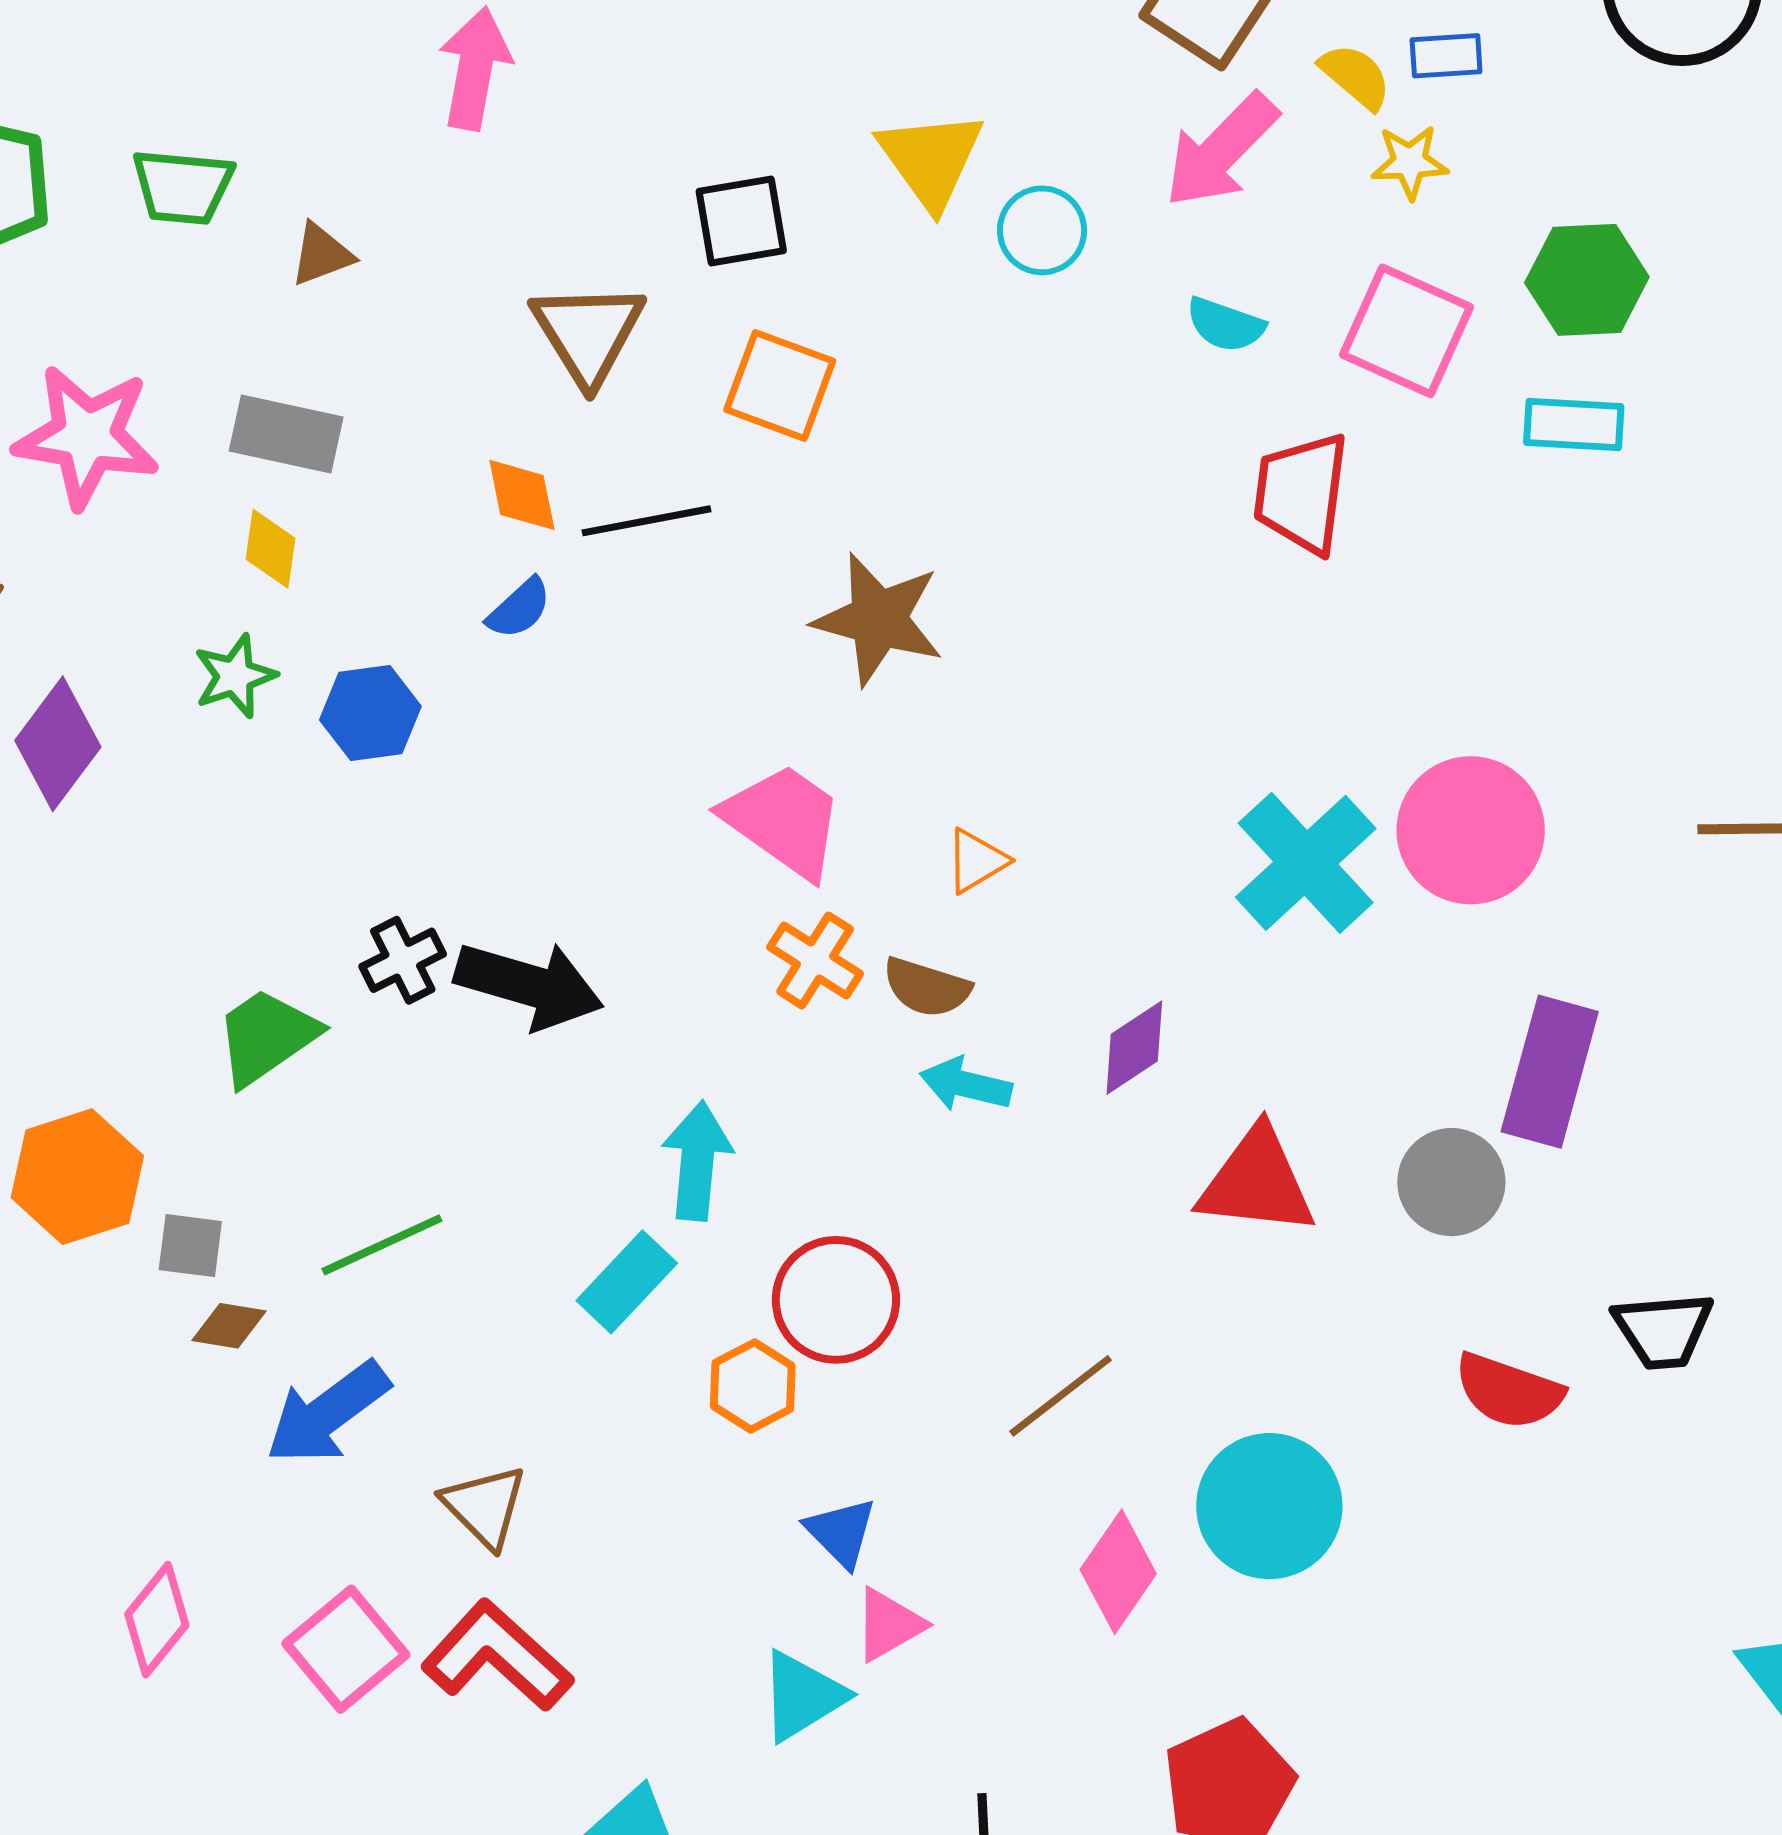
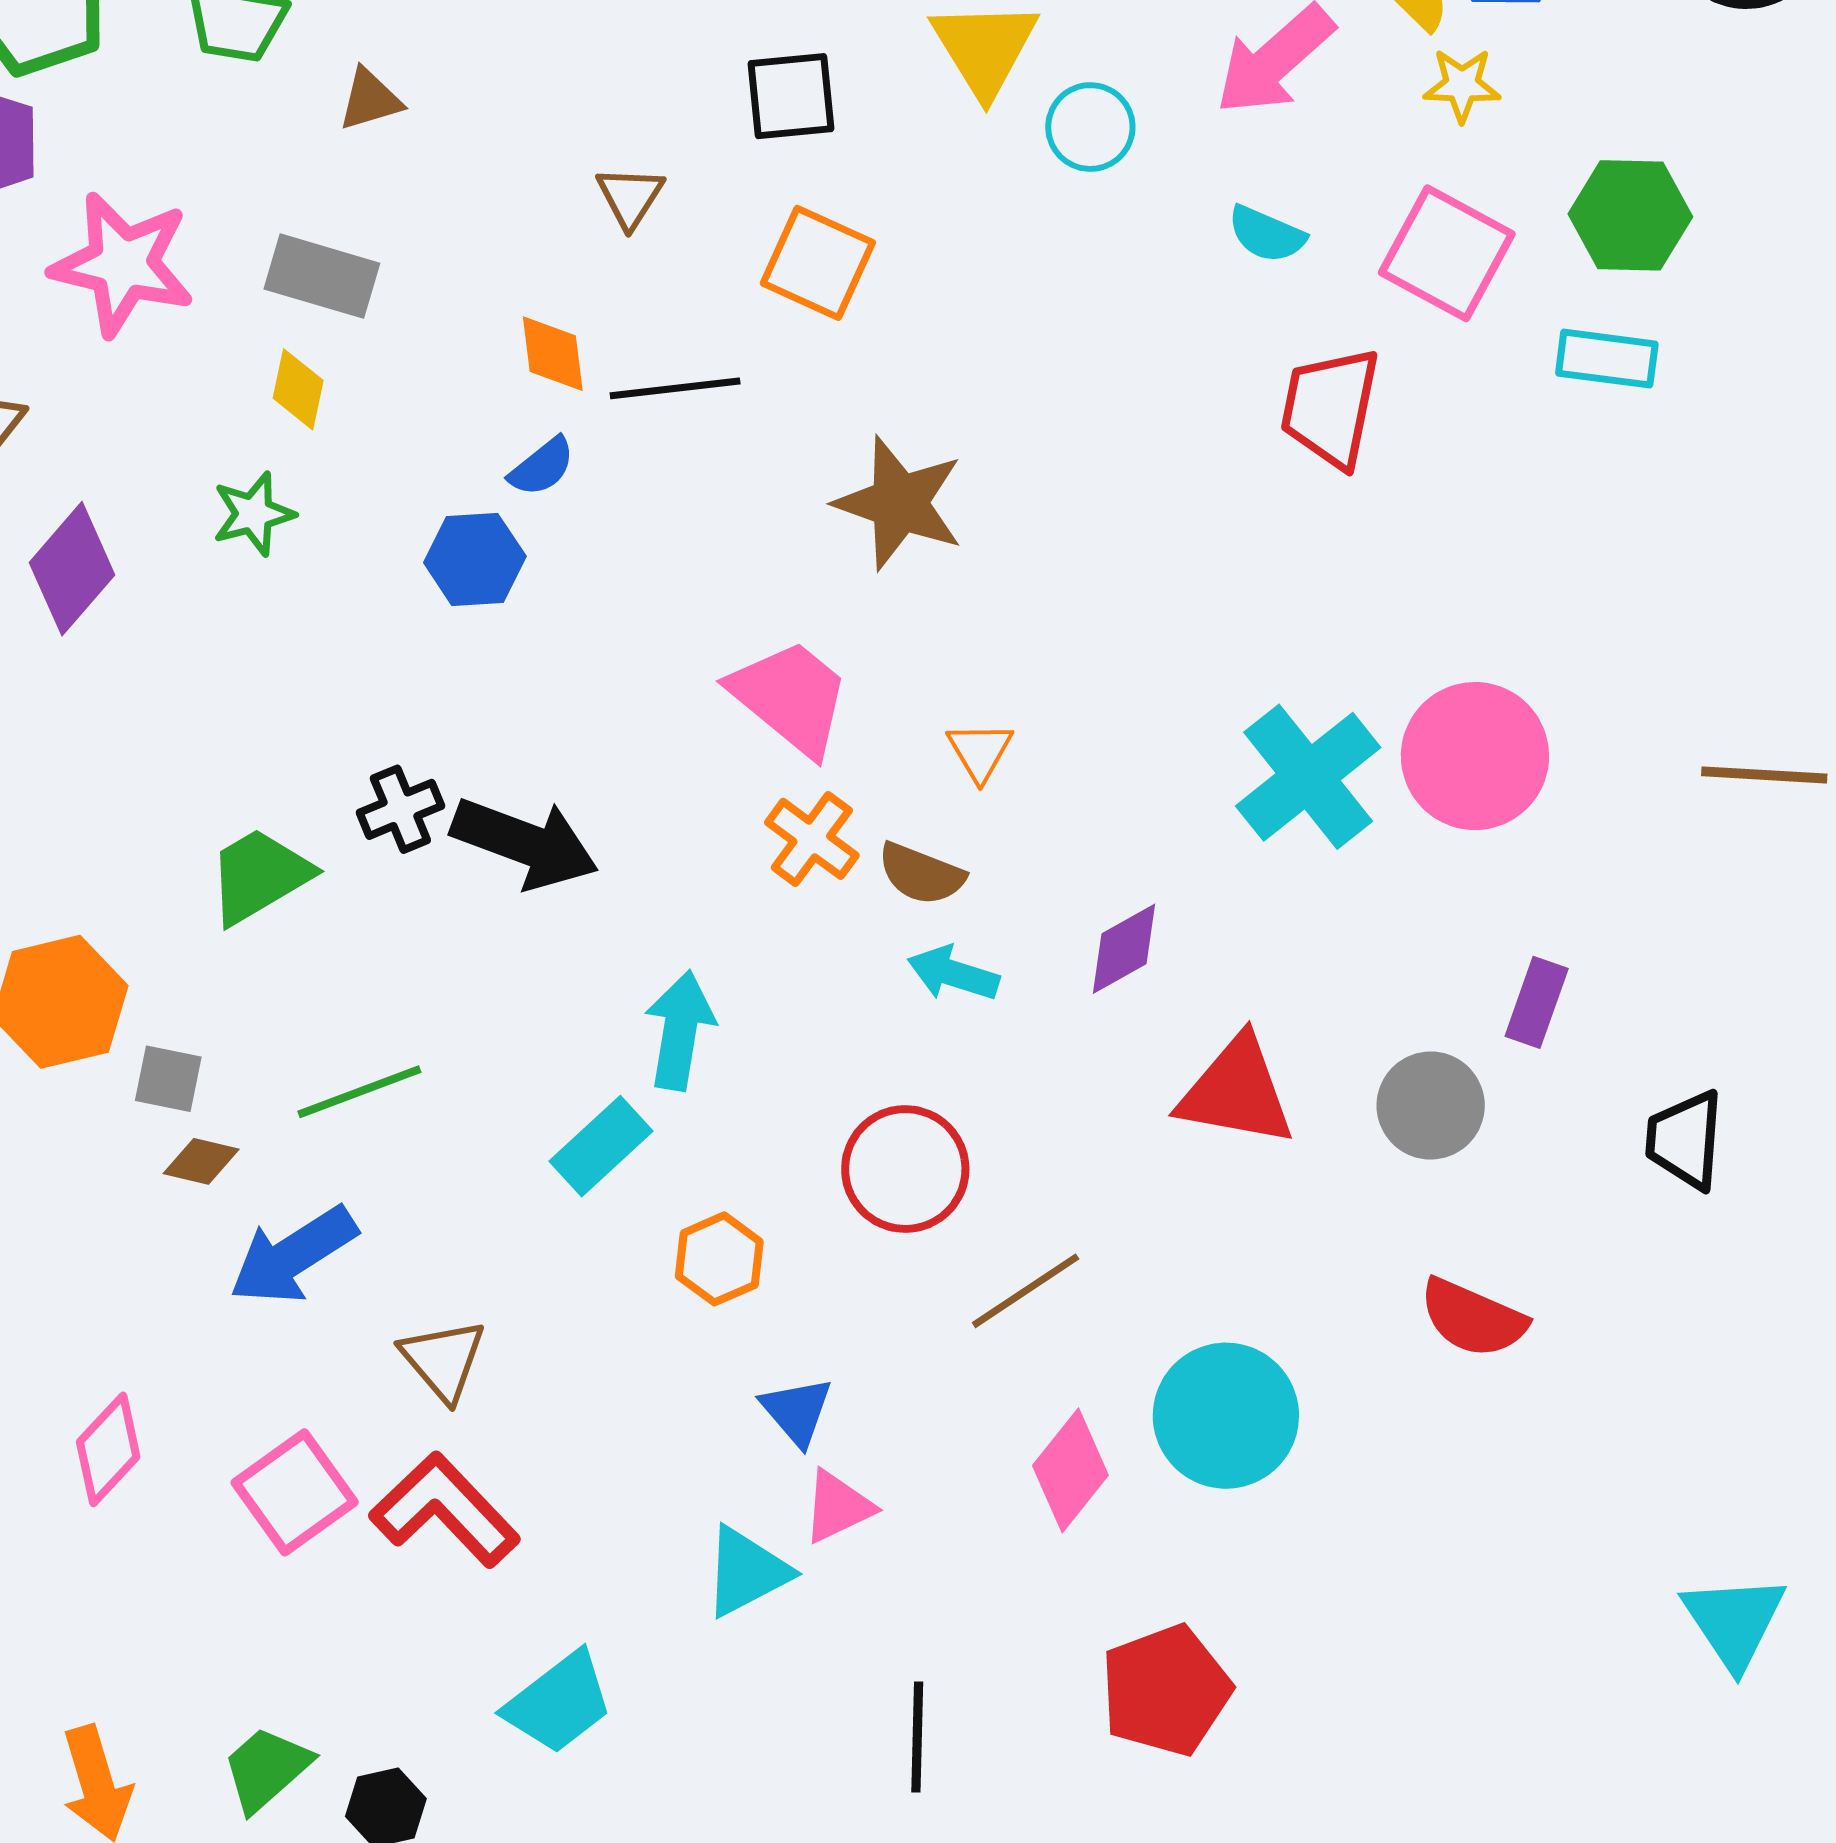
brown triangle: (588, 333) -> (630, 197), size x0.6
blue hexagon: (370, 713) -> (475, 559), moved
orange triangle: (976, 861) -> (980, 751), turned -34
purple rectangle: (1550, 1072) -> (1537, 1002), size x0.6
red circle: (836, 1300) -> (905, 1169), moved
black trapezoid: (1663, 1330) -> (1685, 1140), moved, turned 95

